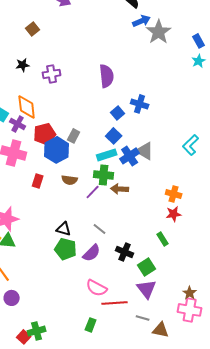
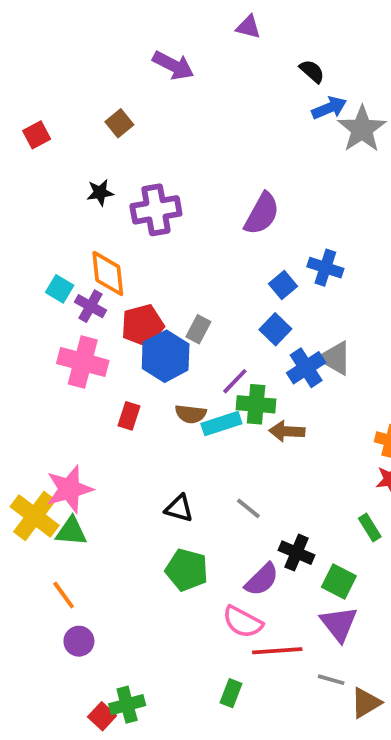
purple cross: (52, 74) -> (156, 210), size x1.4
purple semicircle: (107, 76) -> (262, 214), turned 35
cyan rectangle: (107, 155) -> (221, 424), moved
purple line: (93, 192) -> (235, 381), moved
green pentagon: (66, 249) -> (187, 570), moved
purple semicircle: (92, 253) -> (262, 580), moved
green square: (147, 267) -> (339, 581), turned -30
brown triangle: (161, 330) -> (366, 703), turned -42

